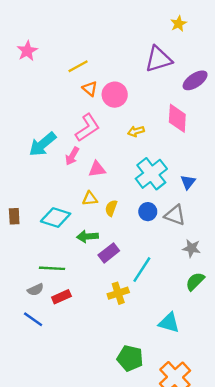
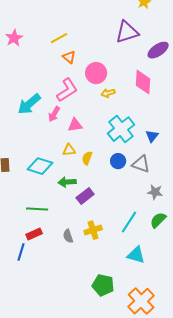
pink star: (27, 51) -> (14, 38), moved
pink circle: (115, 95) -> (96, 73), moved
cyan line: (142, 270) -> (129, 222), moved
gray semicircle: (35, 290) -> (68, 236), moved, turned 96
red rectangle: (61, 297) -> (34, 234), moved
blue line: (33, 319) -> (21, 252), turned 72

